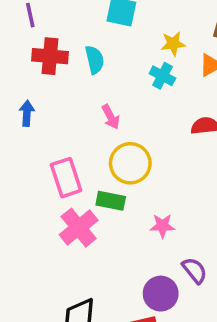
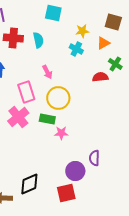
pink rectangle: (66, 178) -> (26, 92), moved
pink star: (162, 226) -> (61, 133), moved
pink cross: (79, 228) -> (18, 117), moved
purple semicircle: (195, 270) -> (94, 158), turned -140

